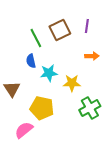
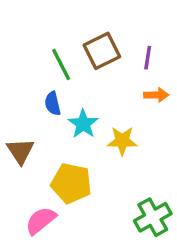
purple line: (87, 26) -> (148, 58), moved
cyan star: (49, 73) -> (83, 124), turned -30
green cross: (90, 108) -> (153, 217), moved

